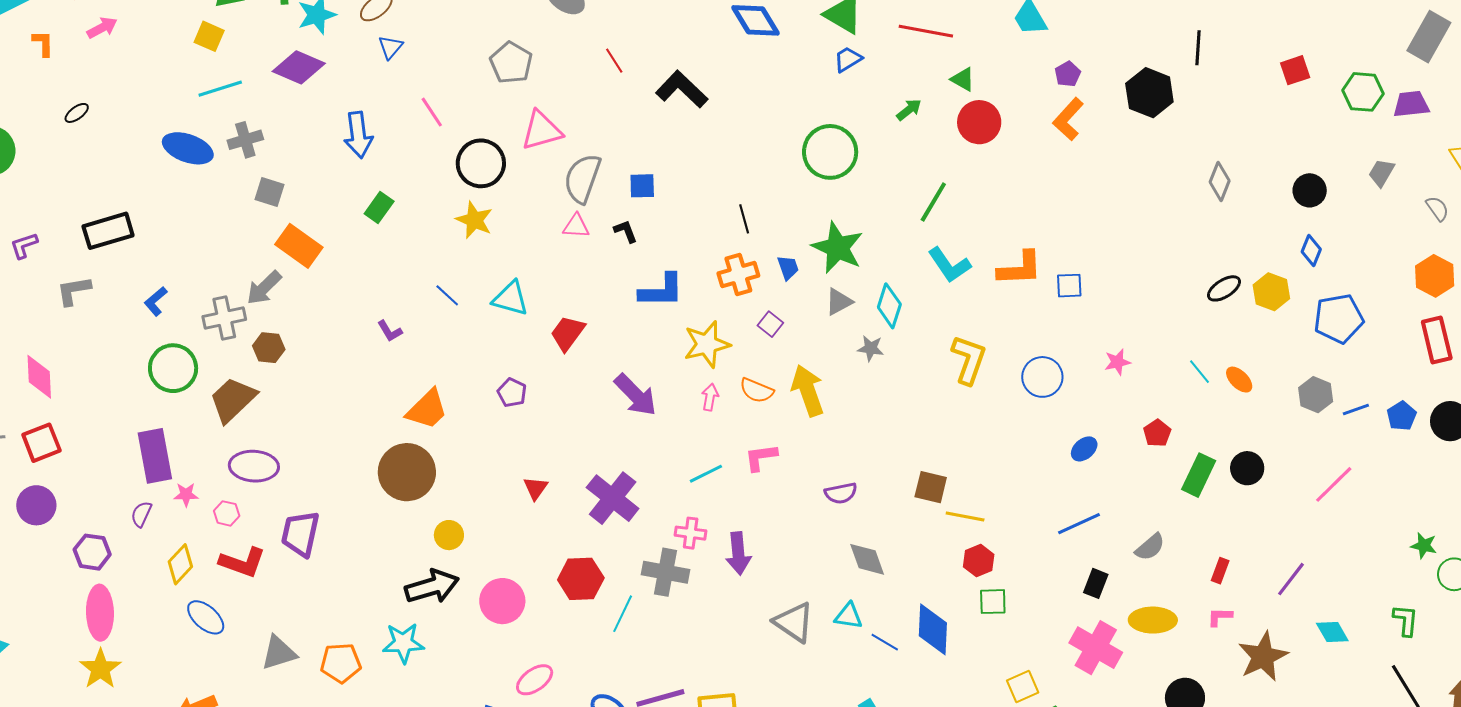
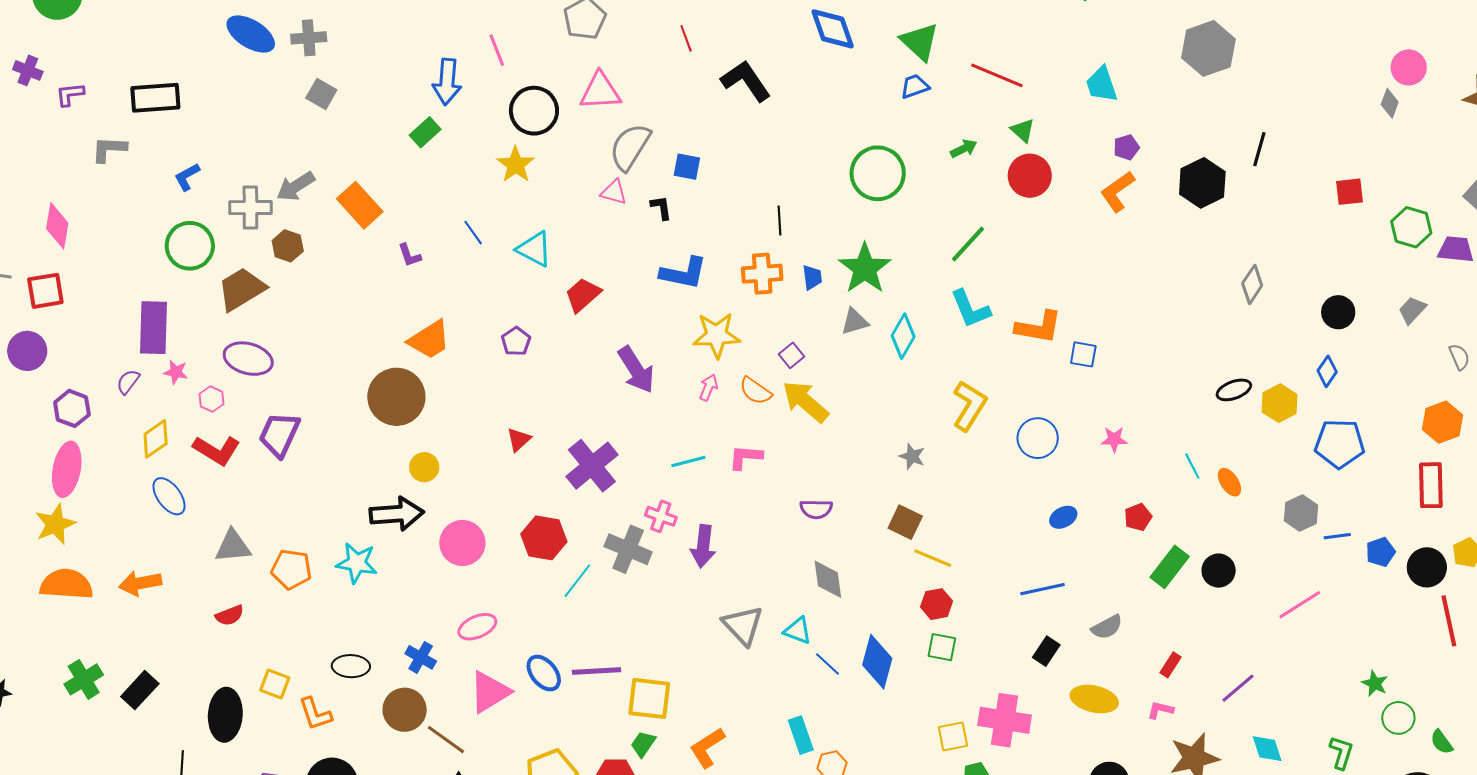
blue arrow: (358, 135) -> (447, 82), moved
orange rectangle: (299, 246) -> (360, 205), moved
purple square: (770, 324) -> (792, 355), moved
gray star: (871, 348) -> (912, 456), moved
yellow arrow: (808, 390) -> (805, 402), turned -42
pink cross: (1096, 648) -> (1005, 720), moved, turned -33

